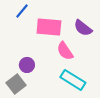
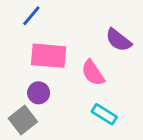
pink rectangle: (49, 27) -> (49, 56), moved
cyan rectangle: (73, 80) -> (104, 114), size x0.7

